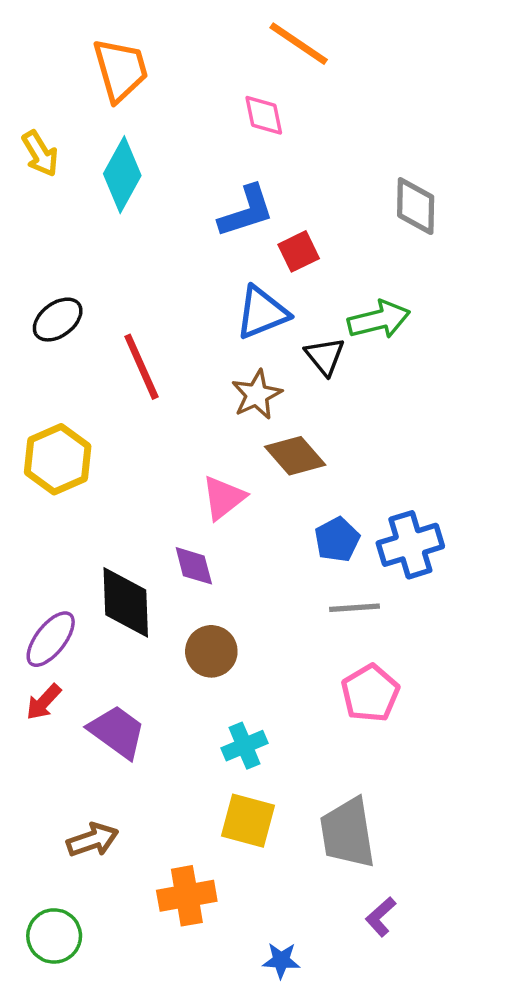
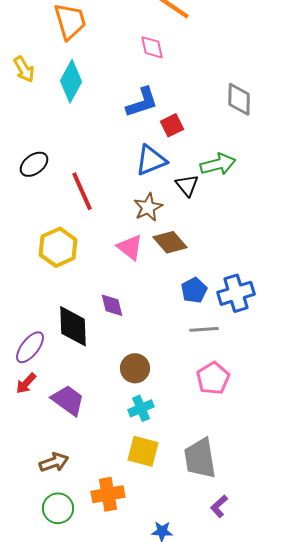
yellow hexagon: (58, 459) -> (58, 247), moved
pink triangle: (224, 498) -> (130, 247), moved, turned -44
brown circle: (211, 651) -> (135, 368), moved
green circle: (54, 936) -> (58, 508), moved

